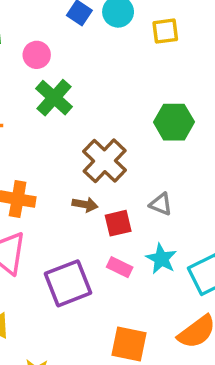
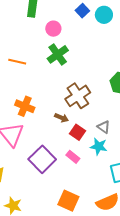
red square: (118, 223) -> (78, 132), turned 35
cyan star: (161, 259) -> (99, 146), moved, turned -30
purple square: (68, 283) -> (42, 159), turned -36

